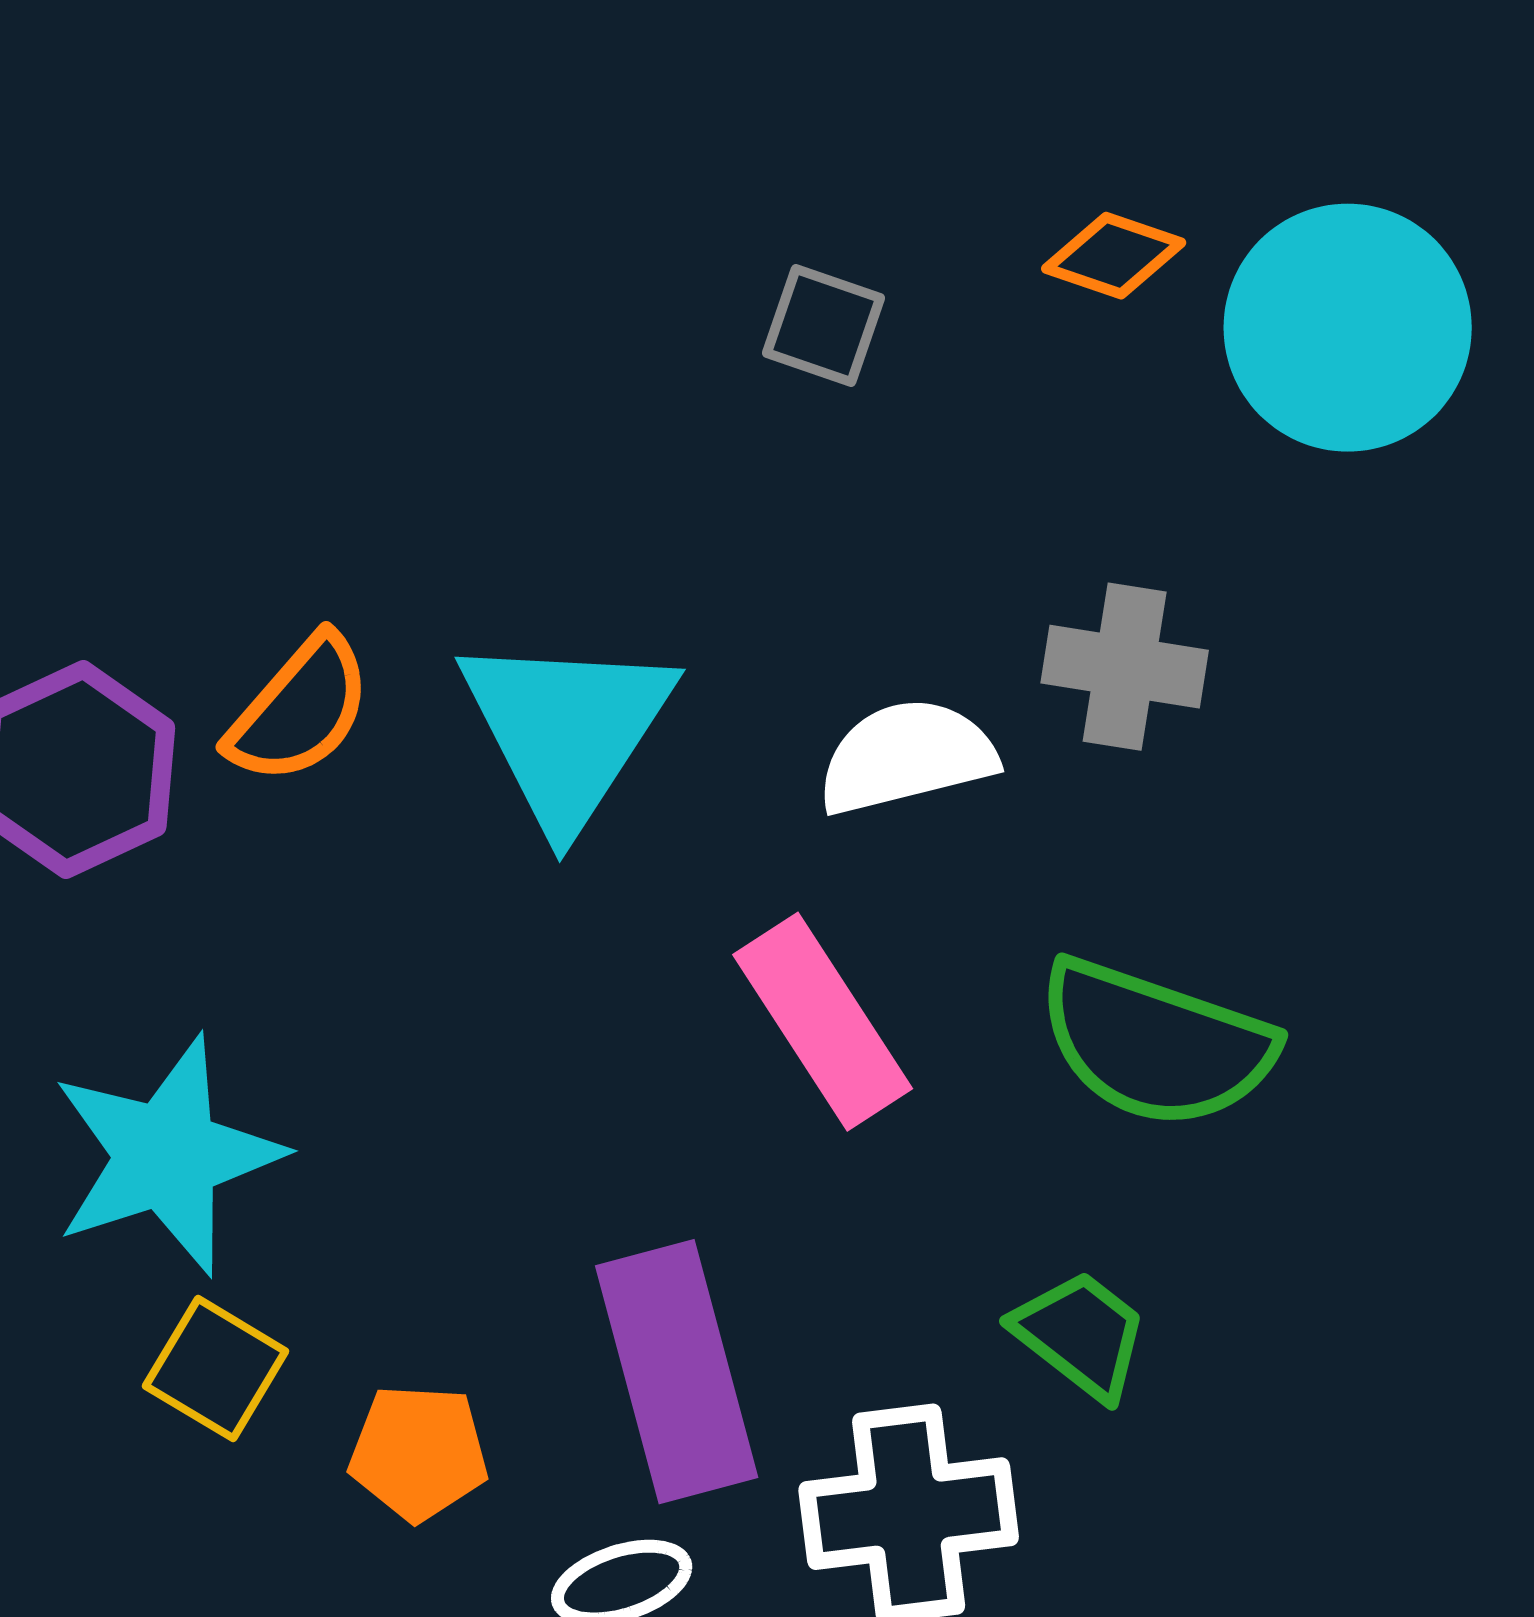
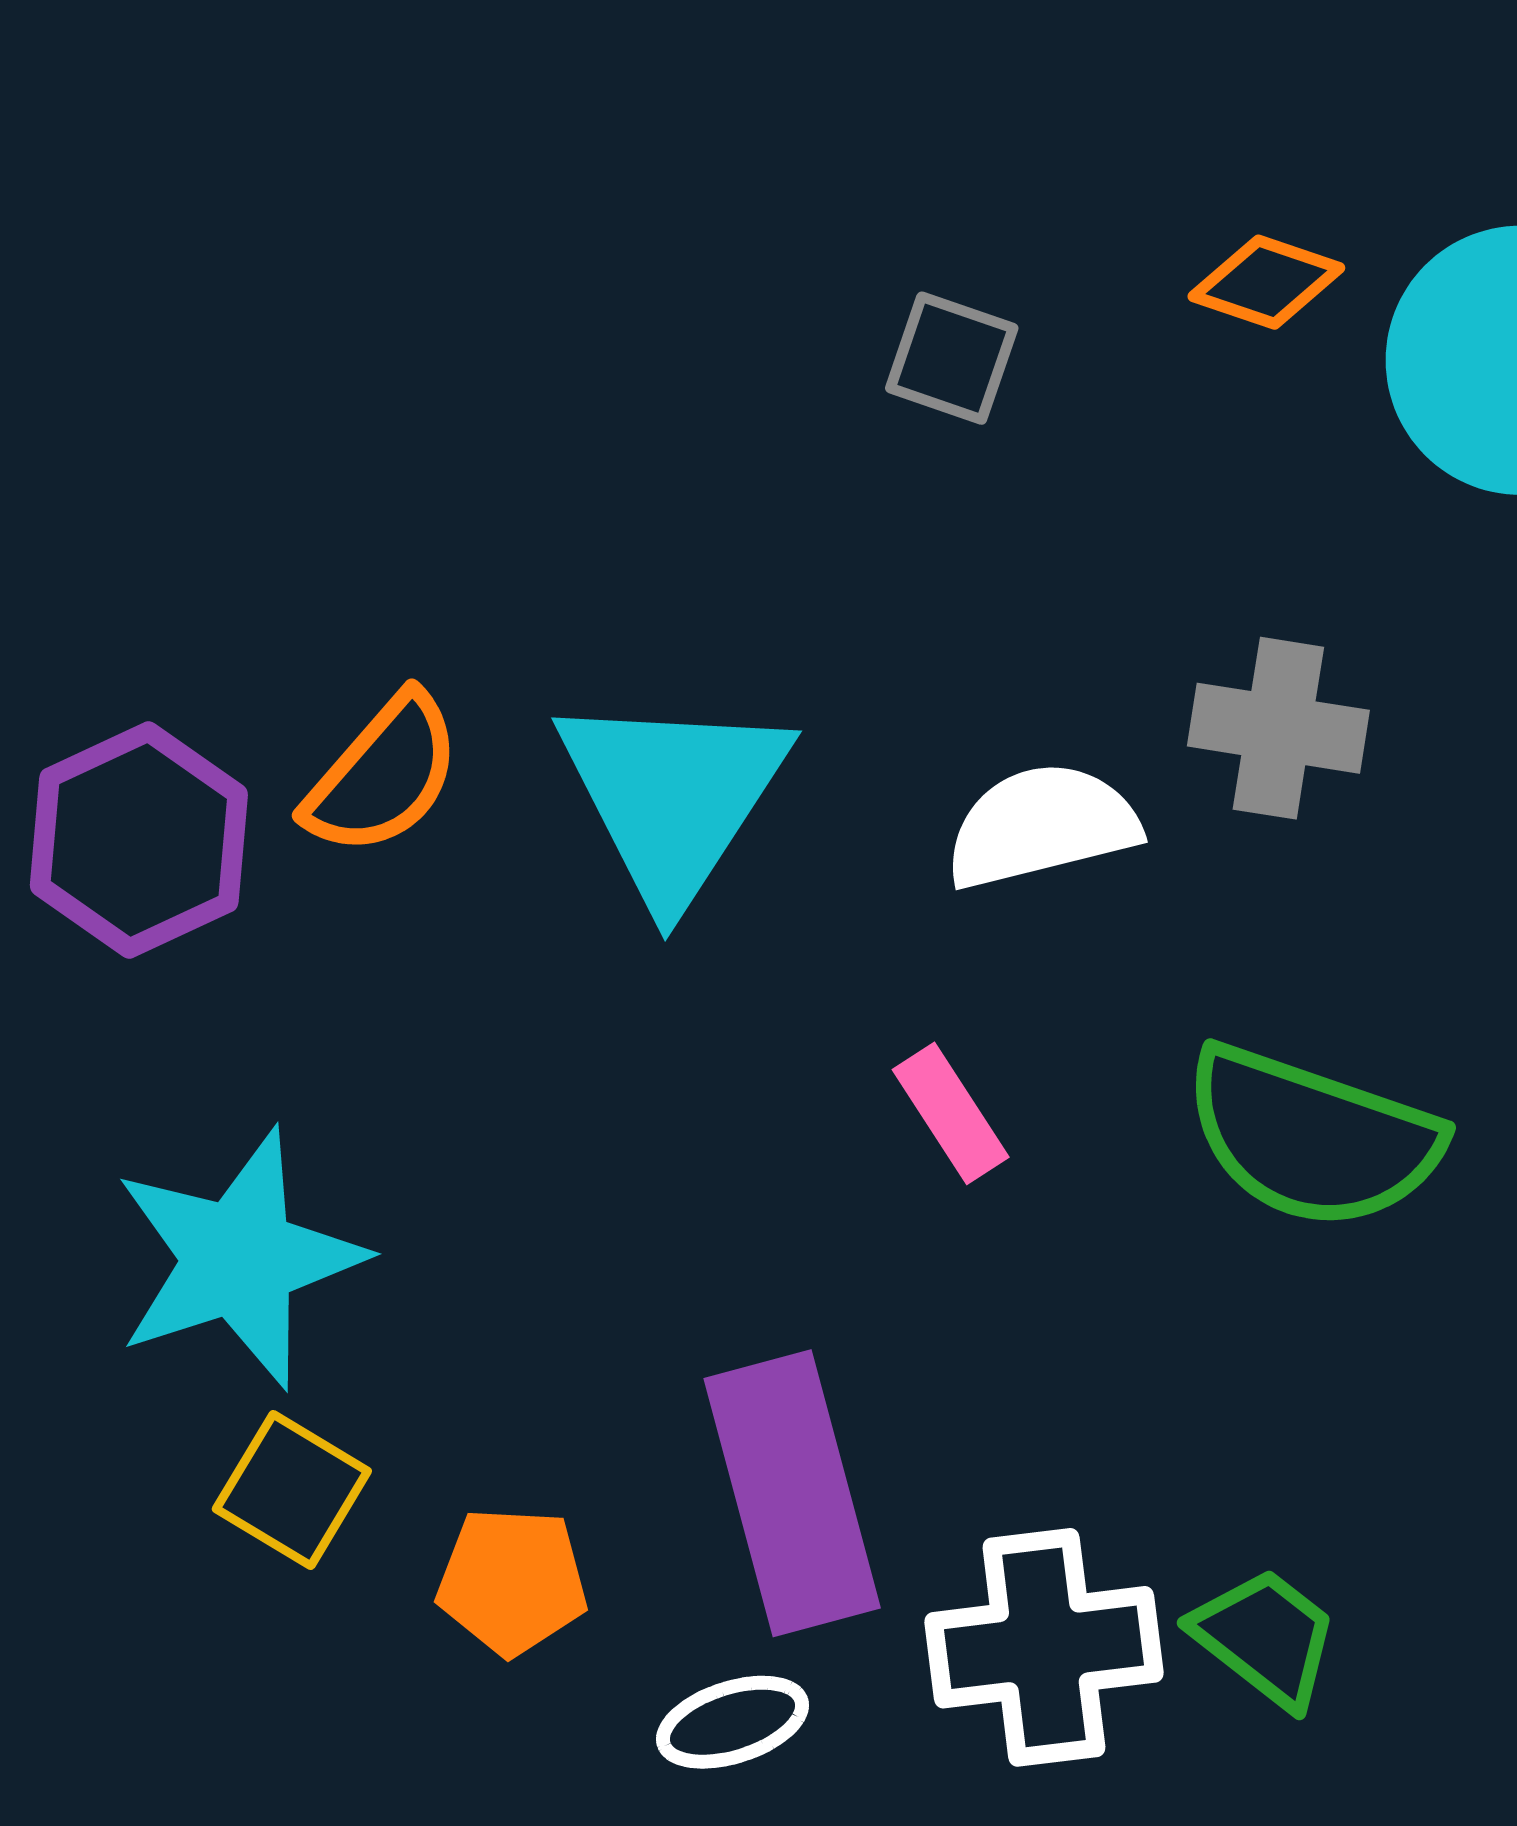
pink rectangle: (823, 1022) -> (951, 1113), size x0.6
green trapezoid: (1081, 1335) -> (1265, 1638), moved

